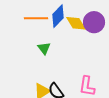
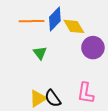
purple circle: (94, 22) -> (93, 48), moved

